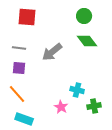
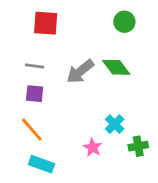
green diamond: (87, 41) -> (116, 67), moved
cyan cross: (77, 90) -> (115, 124), turned 32

